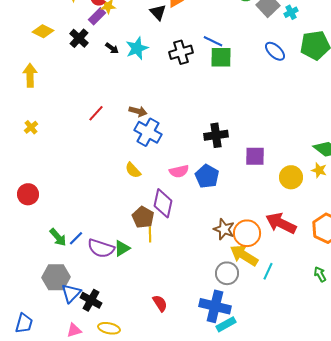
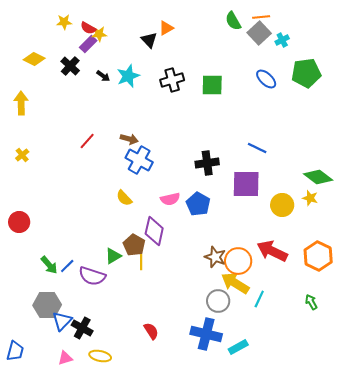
blue line: (213, 41) -> (257, 148), moved
purple square: (255, 156) -> (246, 184), size x1.4
green triangle: (122, 248) -> (113, 256), moved
cyan rectangle: (226, 324) -> (238, 347), moved

